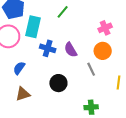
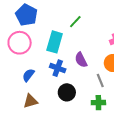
cyan rectangle: (33, 27) -> (55, 42), moved
blue cross: (48, 48) -> (58, 68), moved
green cross: (91, 107) -> (98, 103), moved

